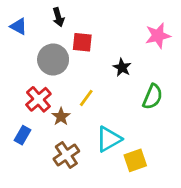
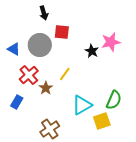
blue triangle: (19, 26) -> (14, 49), moved
pink star: (158, 36) -> (111, 42), moved
green semicircle: (153, 97) -> (114, 100), moved
brown cross: (66, 155) -> (50, 129), moved

